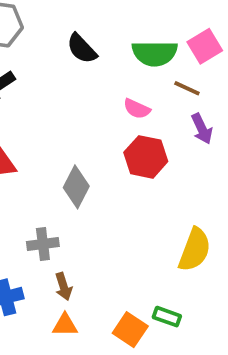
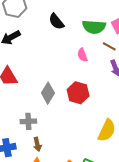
pink semicircle: (137, 109) -> (82, 55), turned 40
red hexagon: (146, 157) -> (78, 93), moved

